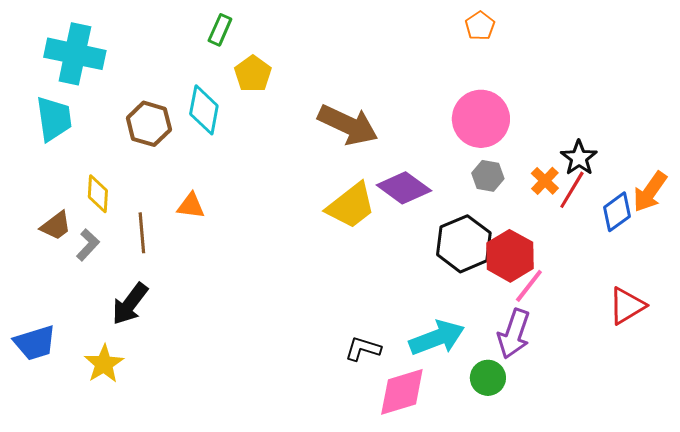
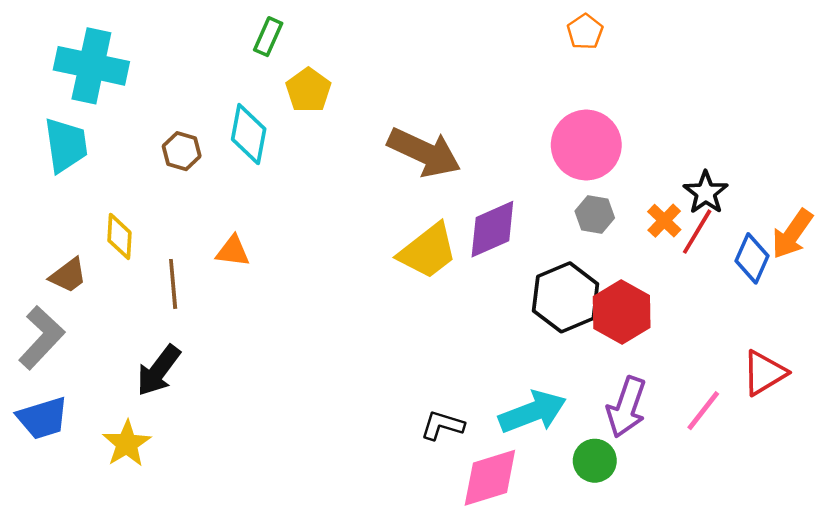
brown hexagon: (149, 124) -> (182, 151), size x0.7
purple diamond: (404, 188) -> (492, 229), turned -60
blue diamond: (617, 212) -> (752, 258), turned -30
gray L-shape: (88, 245) -> (41, 338), moved, size x1.6
pink line: (529, 286) -> (703, 411), moved

